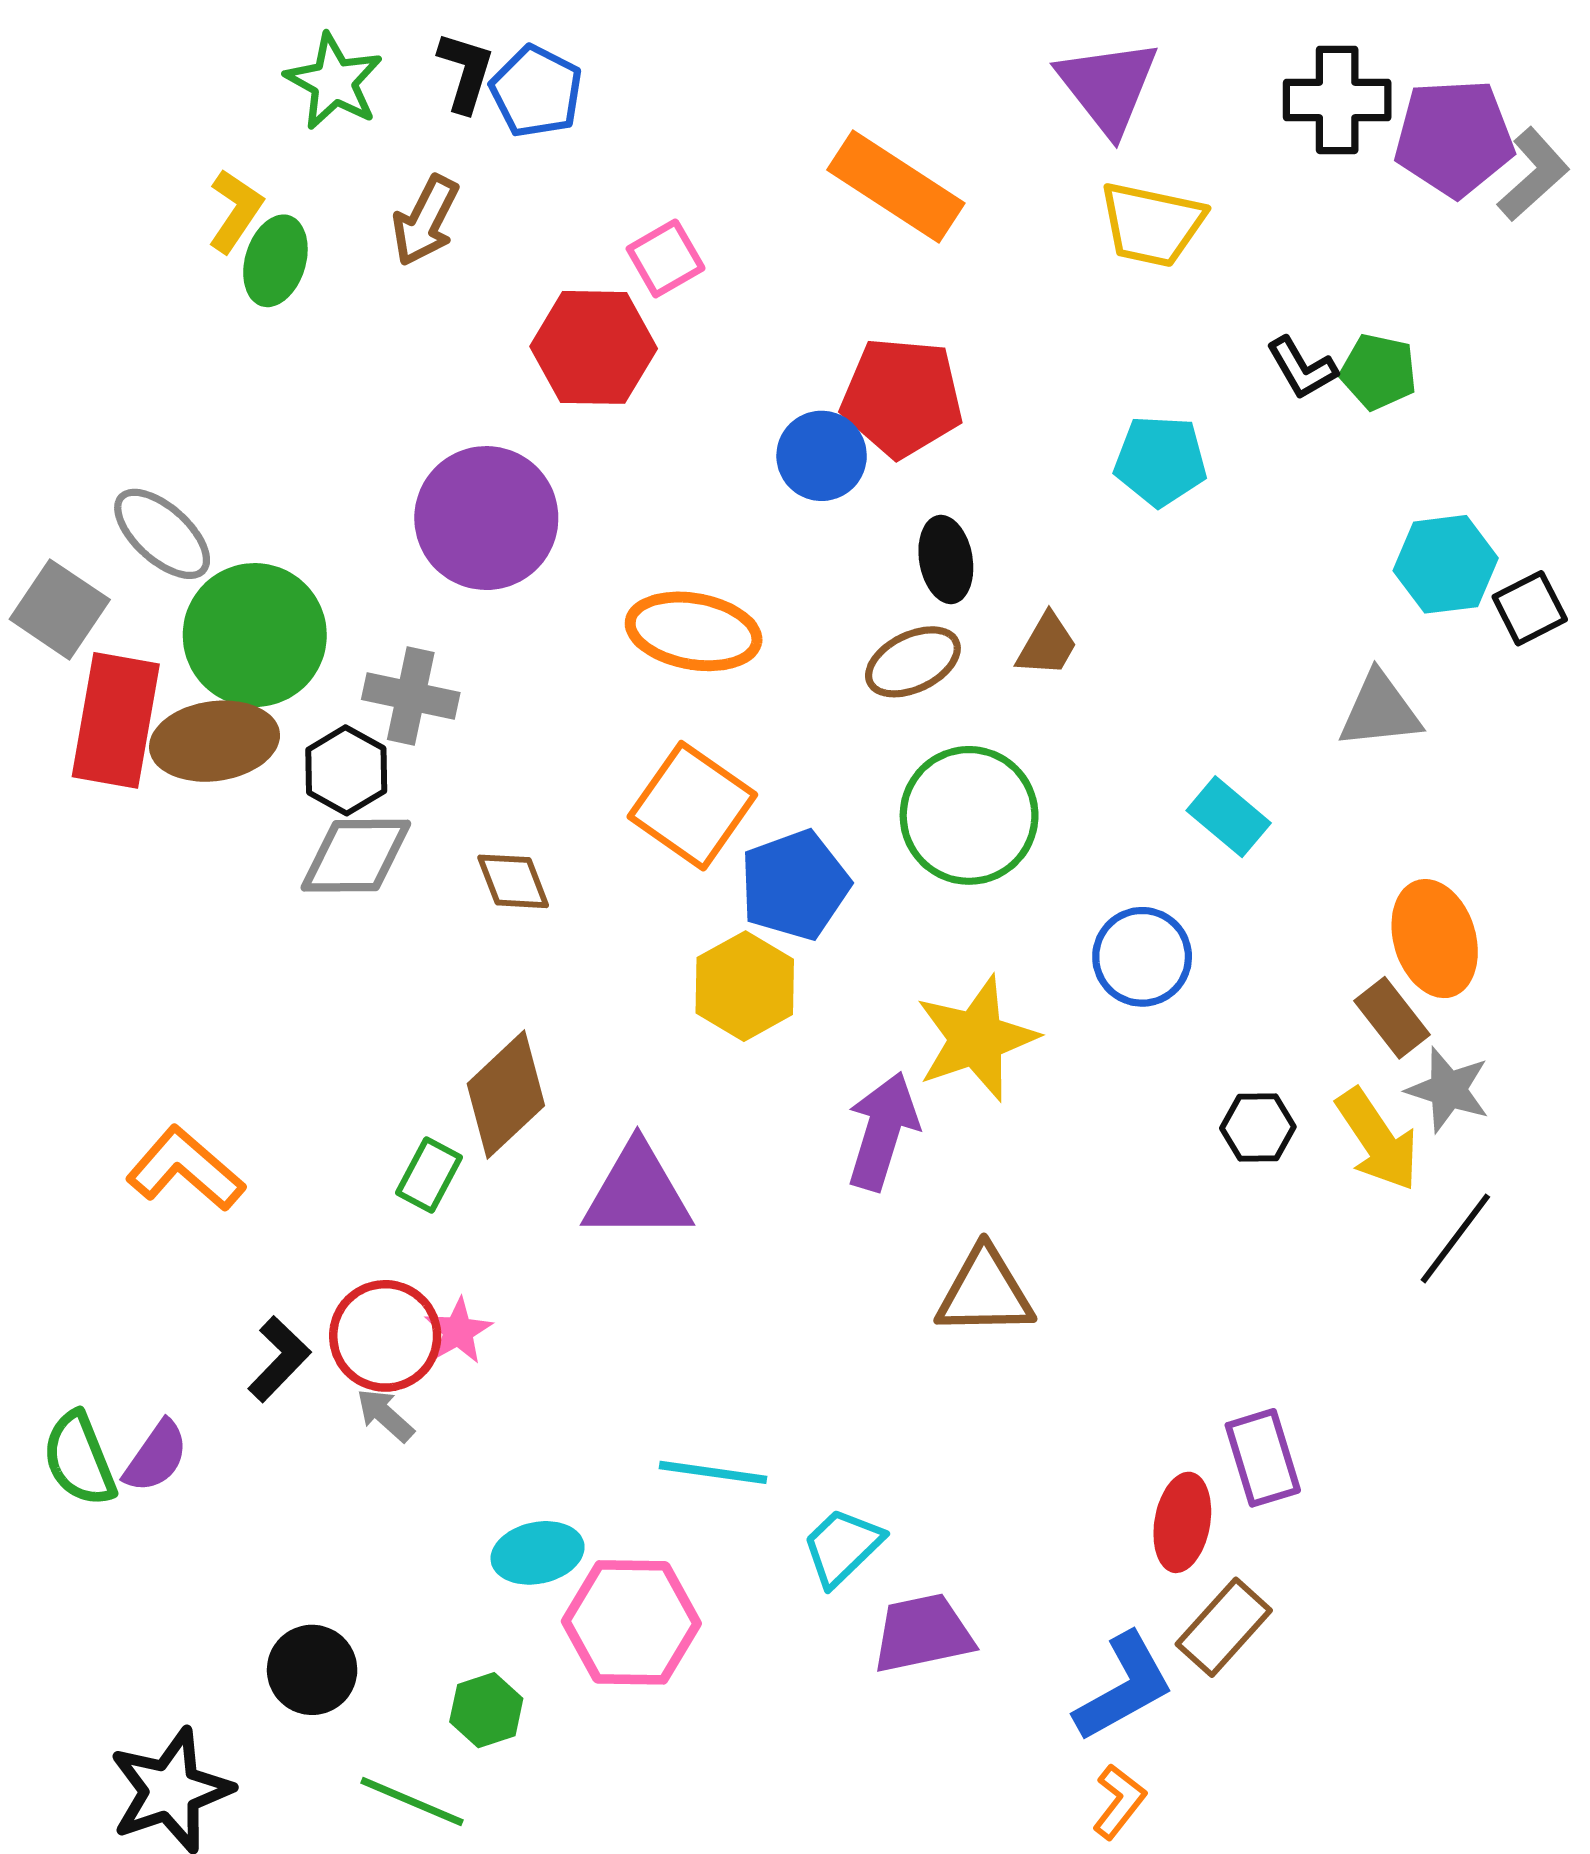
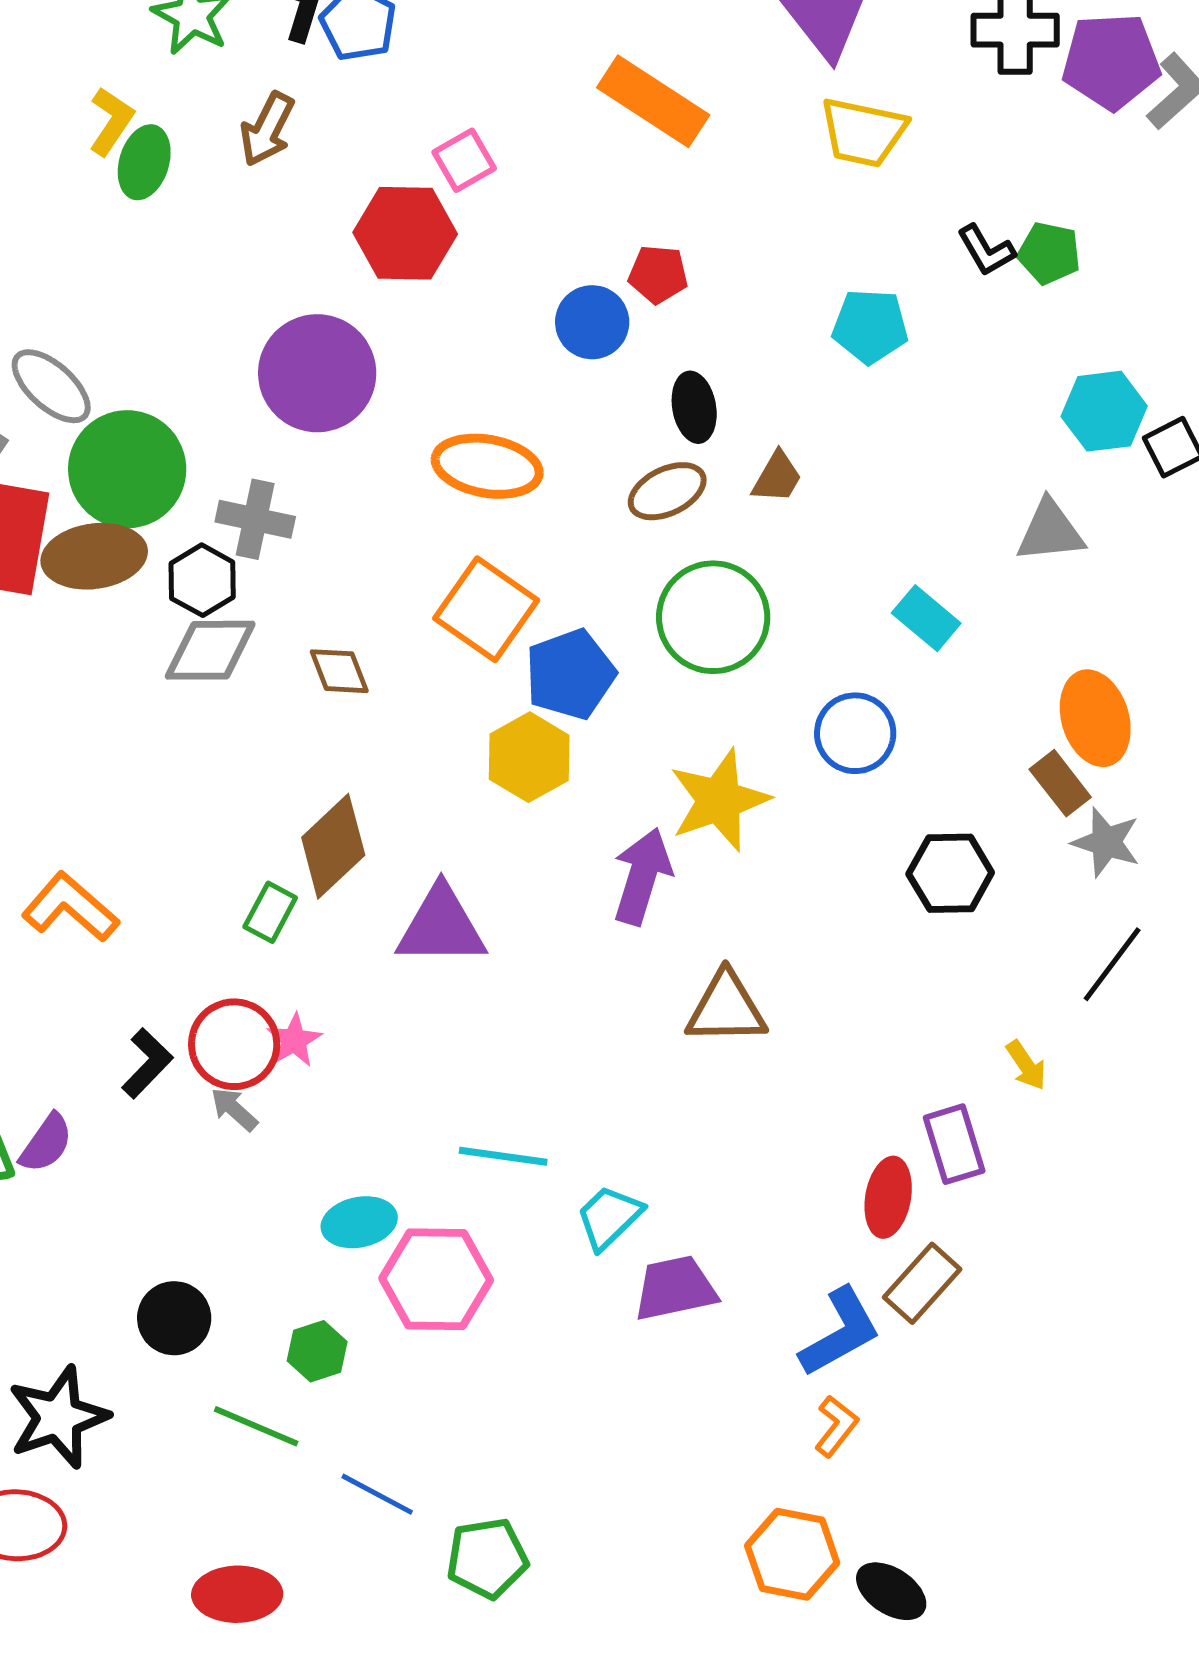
red pentagon: (902, 397) -> (658, 274), size x0.6
black hexagon: (1258, 1127) -> (950, 873), size x1.4
yellow arrow: (1377, 1140) -> (1026, 1065), moved, size x0.6

